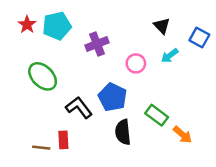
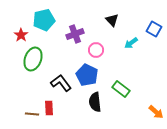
red star: (27, 25) -> (21, 35), moved
black triangle: (162, 26) -> (112, 20), moved
pink circle: (136, 63) -> (96, 50), moved
green ellipse: (43, 76) -> (33, 59), turned 65
orange arrow: (182, 135) -> (156, 112), moved

